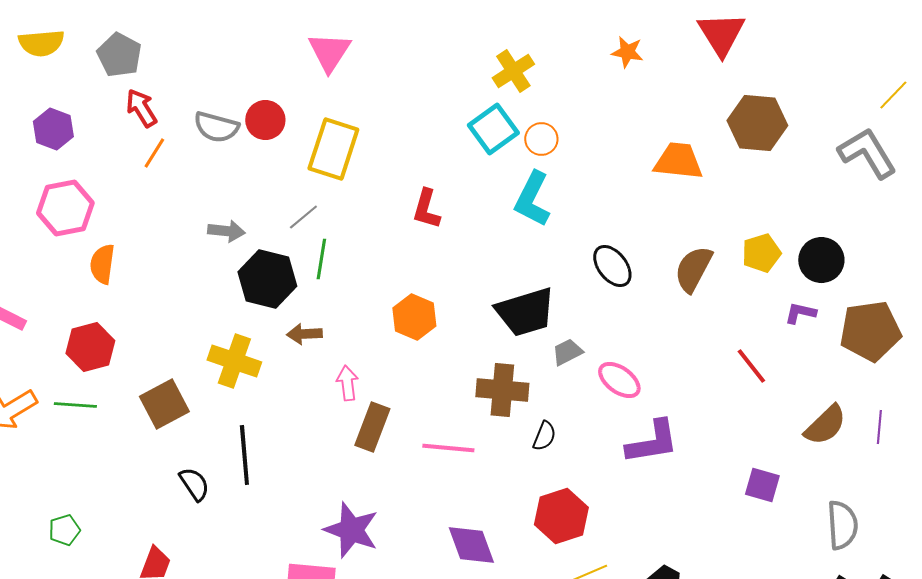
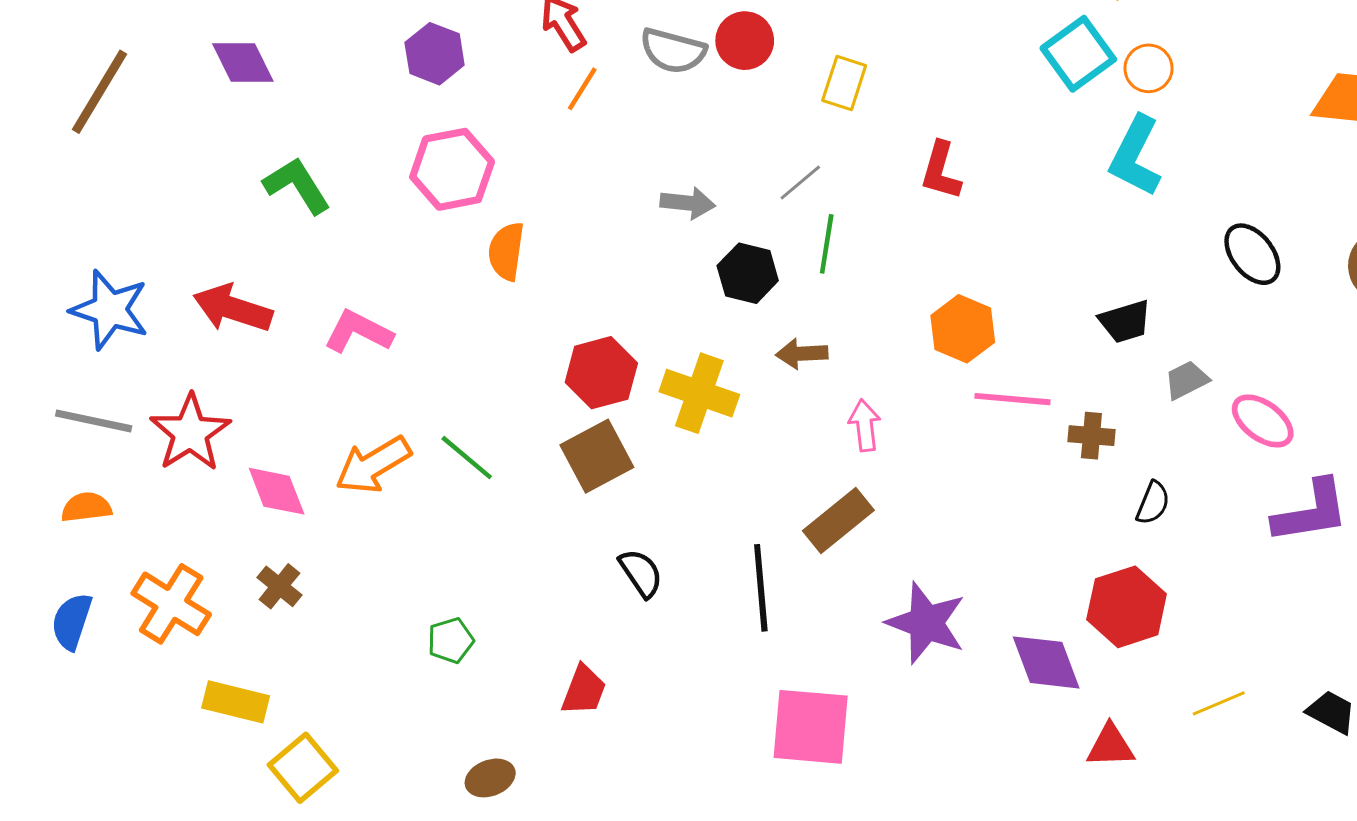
yellow rectangle: (333, 149) -> (844, 83), size x0.6
red L-shape: (426, 209) -> (941, 171), moved
black hexagon: (267, 279) -> (748, 273), size x0.7
black trapezoid: (525, 312) -> (1125, 321), size x0.6
red hexagon: (90, 347) -> (601, 373), moved
brown cross: (502, 390) -> (1091, 436), size x0.6
green line: (75, 405) -> (467, 458), turned 36
brown rectangle: (372, 427) -> (838, 520), moved, turned 30
pink line: (448, 448) -> (1012, 399), moved
black line: (244, 455) -> (761, 588), moved
red hexagon: (561, 516) -> (1127, 607), moved
purple star: (351, 530) -> (926, 623), moved

